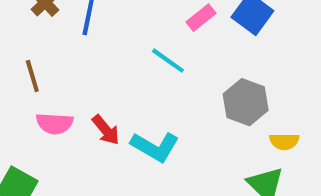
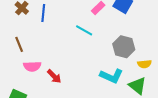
red arrow: (106, 130) -> (54, 76), moved
cyan L-shape: (155, 147) -> (111, 76), moved

